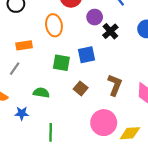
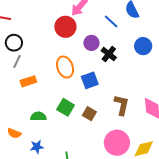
orange ellipse: (54, 25) -> (65, 67), moved
green square: (61, 63) -> (66, 107), moved, turned 30
gray line: (15, 69) -> (17, 61), moved
green semicircle: (41, 93) -> (38, 116), moved

